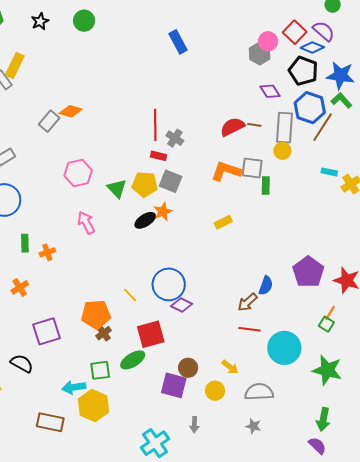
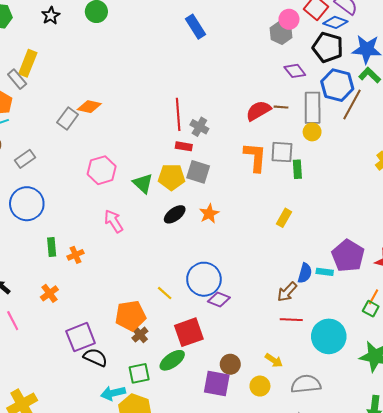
orange L-shape: (226, 171) -> (255, 157), turned 80
cyan rectangle: (329, 172) -> (325, 272), moved
orange star: (163, 212) -> (209, 214), moved
yellow rectangle: (223, 222) -> (284, 218), moved, turned -30
black semicircle: (22, 363) -> (95, 357), moved

